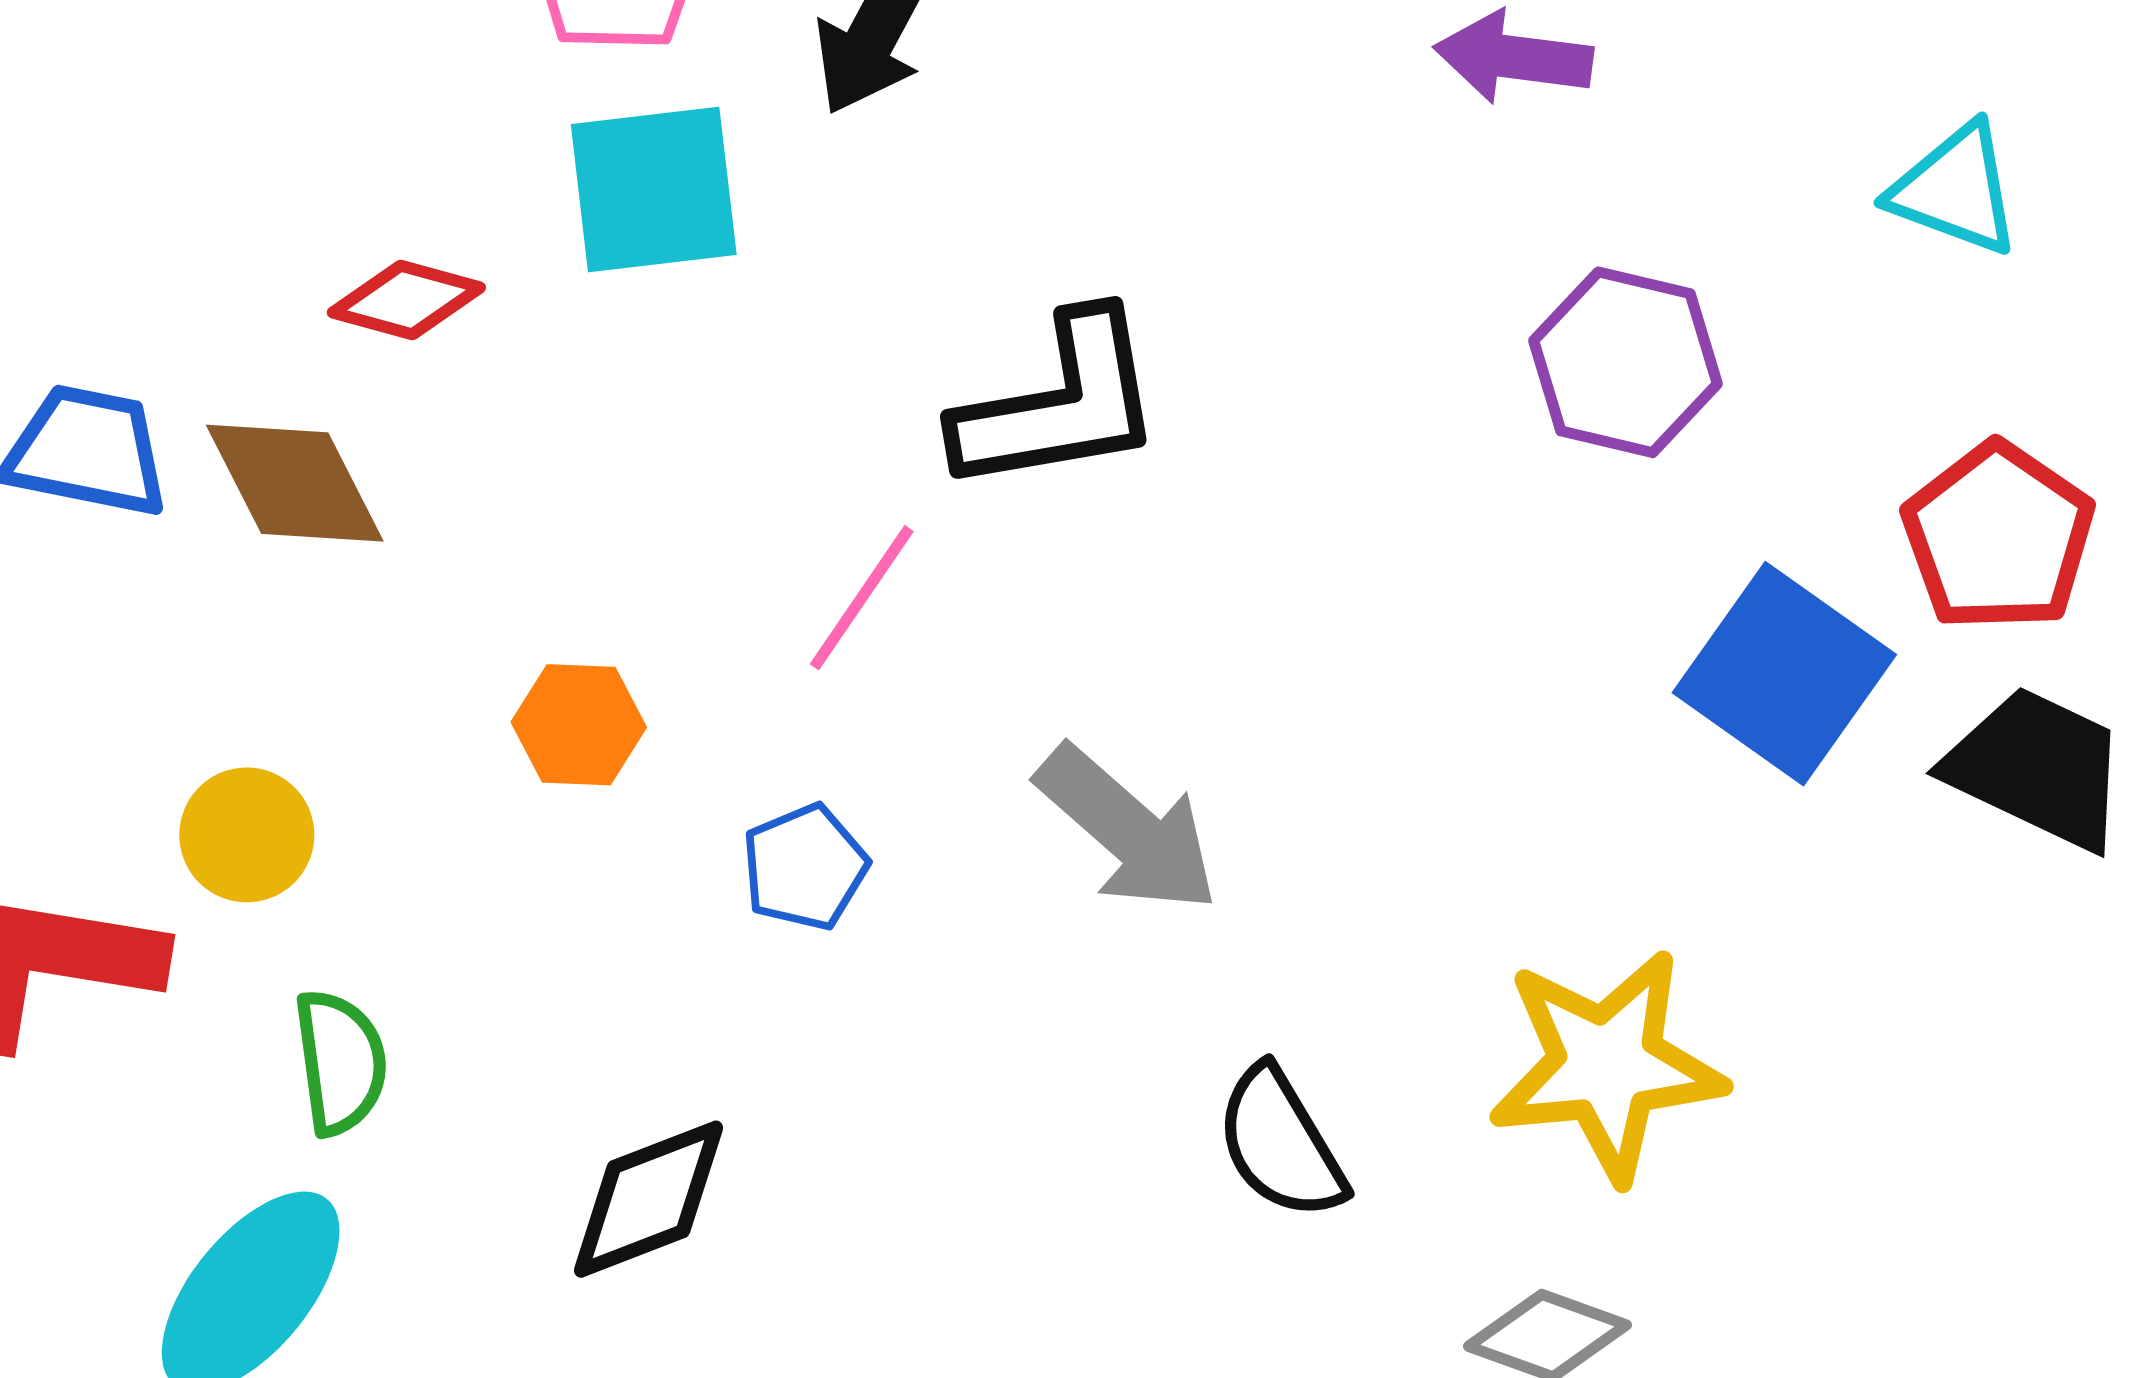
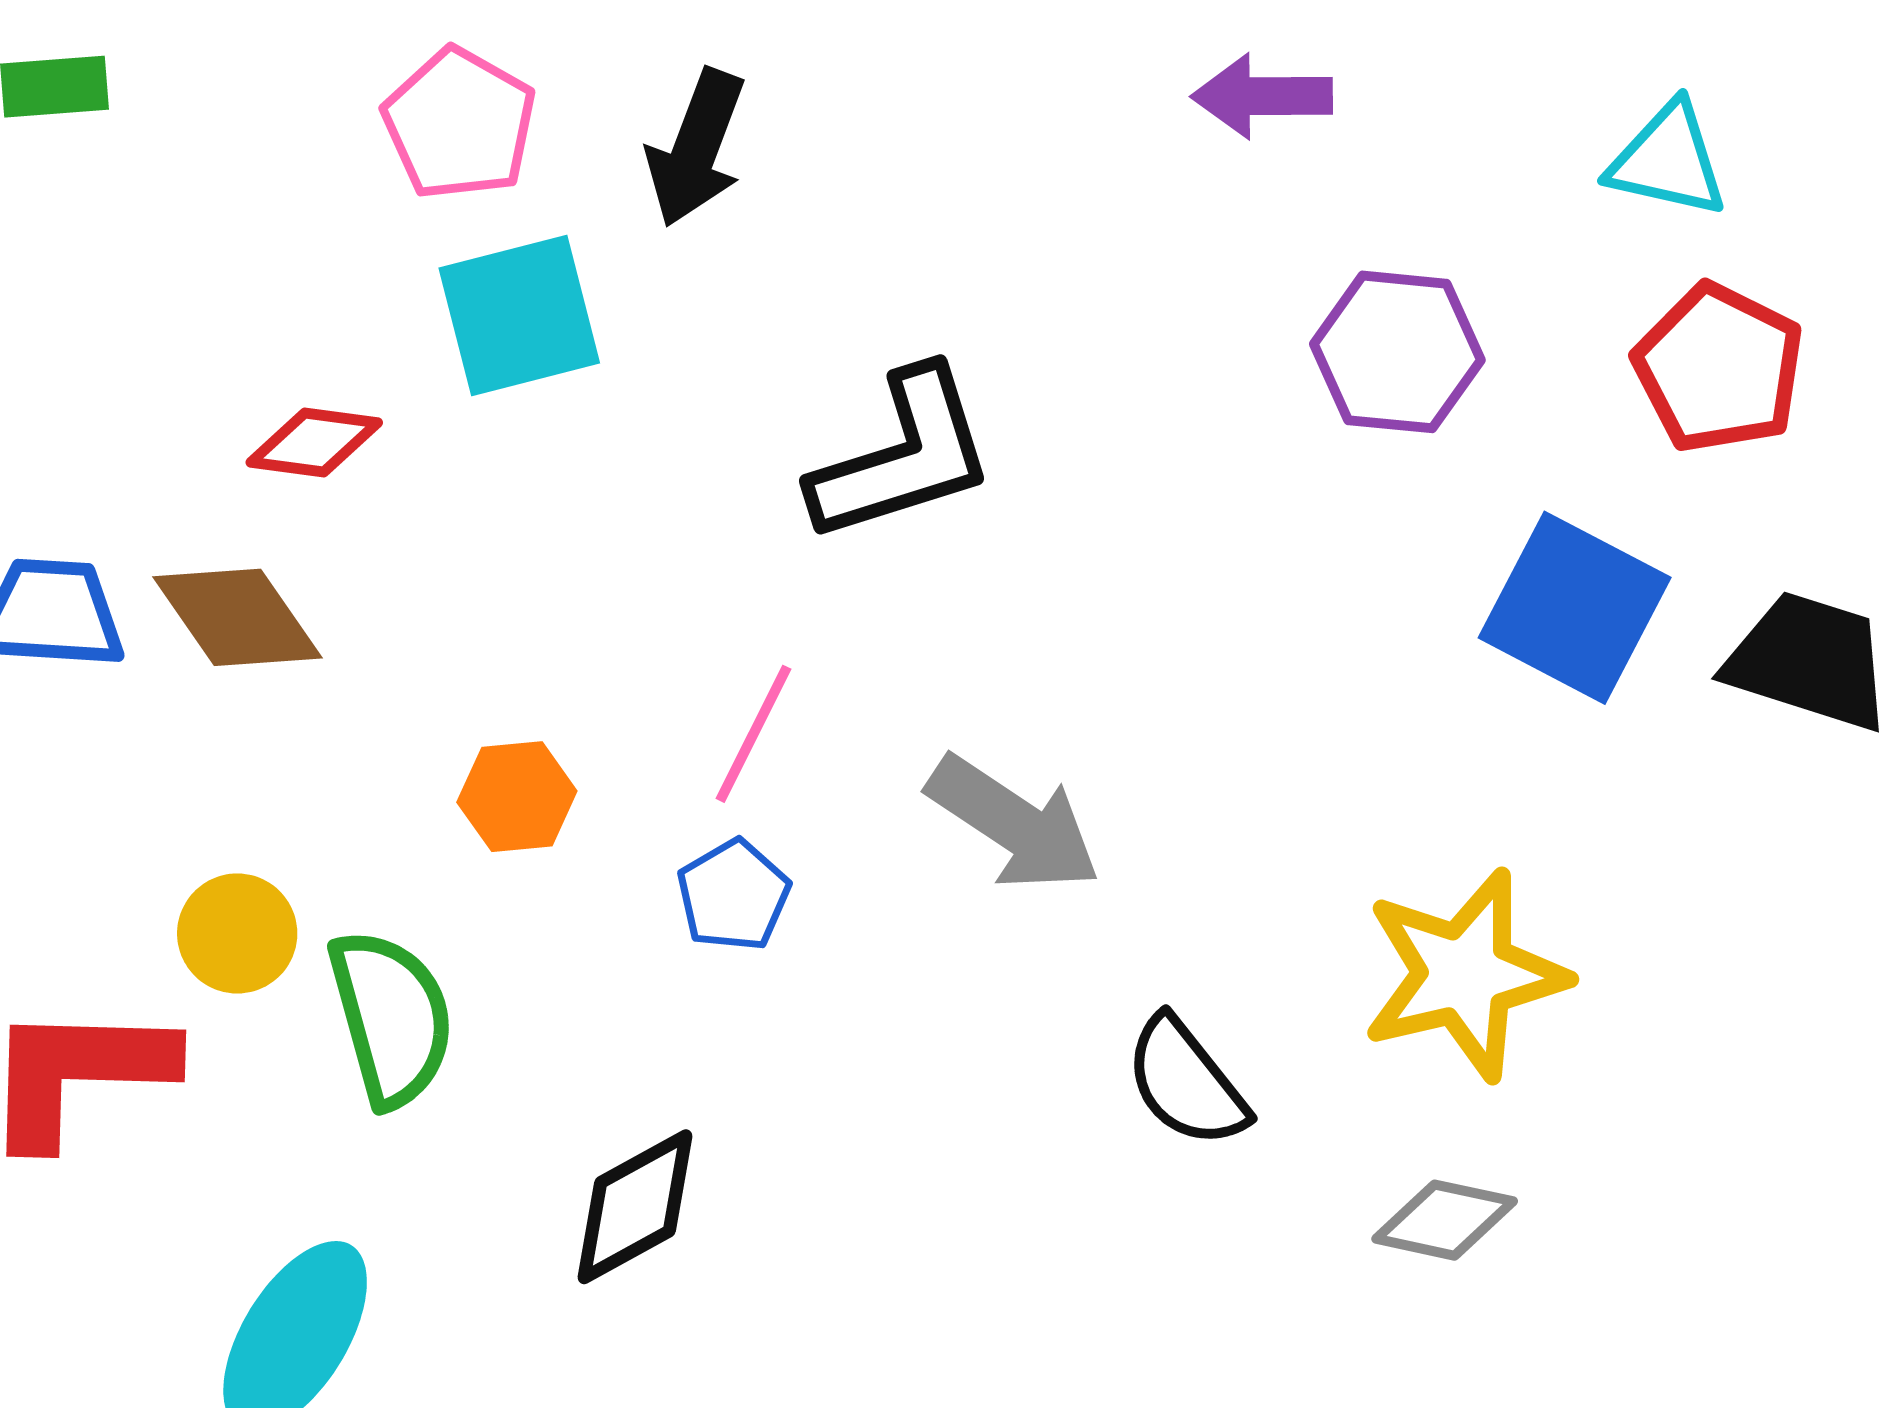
red pentagon: (1998, 537) -> (1719, 368), moved
pink line: (862, 598) -> (753, 734), moved
green semicircle: (340, 1062) -> (391, 1018), moved, size x1.4

